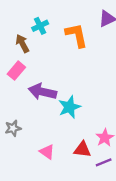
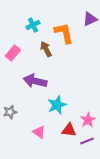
brown arrow: (22, 43) -> (46, 49), moved
pink rectangle: (16, 71) -> (13, 53), moved
cyan star: (69, 107) -> (57, 105), moved

